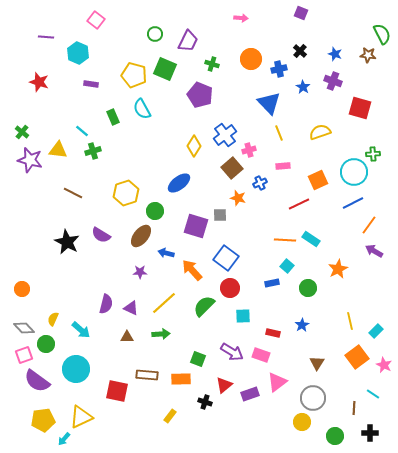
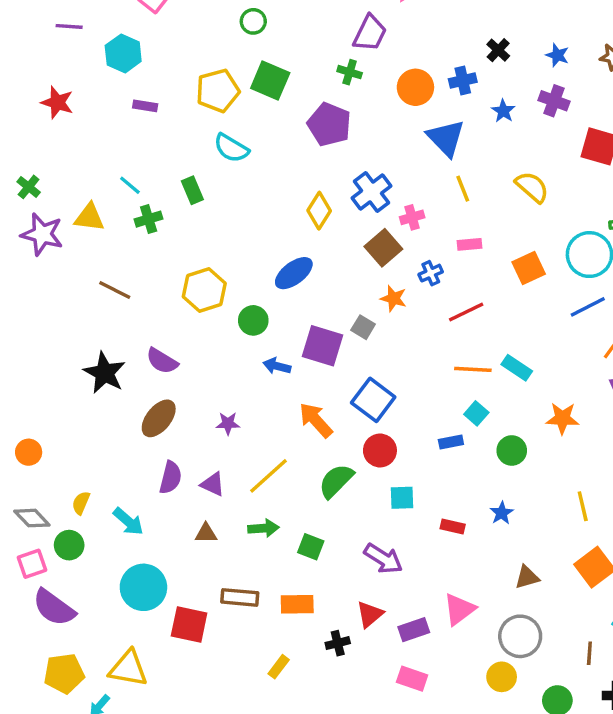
purple trapezoid: (188, 41) -> (370, 33), moved
orange circle: (251, 59) -> (415, 87), moved
yellow pentagon: (134, 75) -> (218, 91), turned -30
cyan semicircle: (142, 109) -> (231, 148), turned -30
green rectangle: (113, 117) -> (192, 190), moved
yellow semicircle: (320, 132) -> (532, 187), turned 60
red line: (299, 204) -> (466, 312), moved
gray square: (220, 215) -> (363, 327), turned 32
brown ellipse: (141, 236) -> (159, 418), moved
blue arrow: (166, 253) -> (277, 366), moved
orange star: (338, 269) -> (562, 418), turned 30
pink rectangle: (261, 355) -> (412, 679), moved
green square: (198, 359) -> (311, 547), moved
brown triangle: (317, 363) -> (527, 577), turned 42
cyan circle: (76, 369) -> (143, 587), moved
black cross: (205, 402) -> (338, 643), turned -32
yellow triangle: (81, 417) -> (128, 668), turned 35

